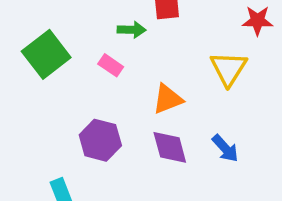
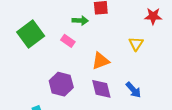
yellow triangle: (229, 69) -> (136, 44), size x0.7

